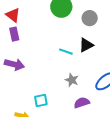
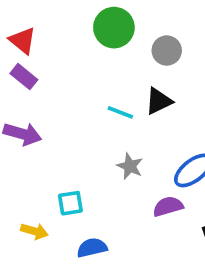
purple rectangle: (14, 34) -> (24, 77), turned -40
purple semicircle: (82, 103) -> (168, 206), moved

